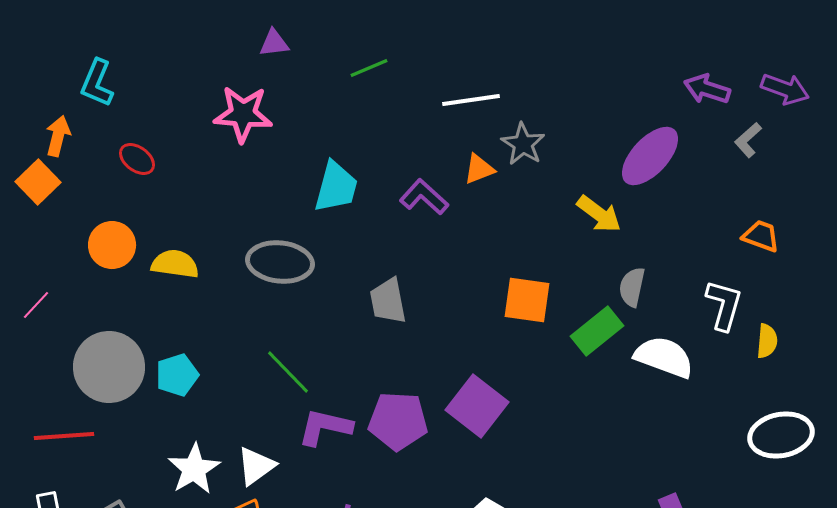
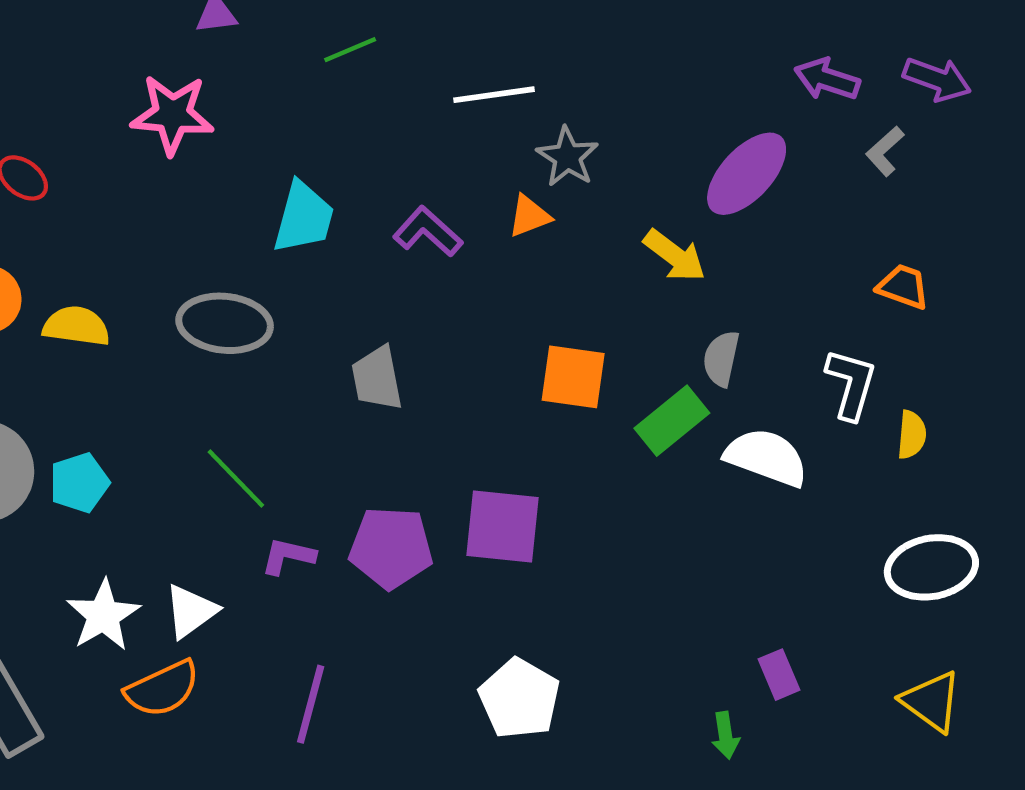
orange triangle: (479, 169) -> (529, 216), moved
purple square: (477, 406) -> (503, 526), turned -32
purple L-shape: (325, 427) -> (288, 556), size x0.7

